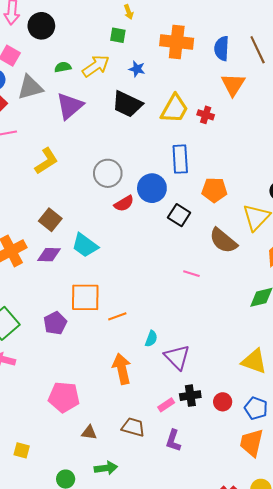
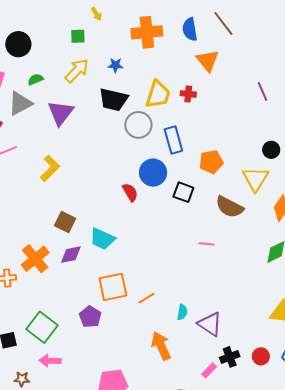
green square: (118, 35) -> (78, 36), moved
green semicircle: (63, 67) -> (36, 79), moved
gray circle: (108, 173) -> (138, 125), moved
red semicircle: (124, 203) -> (130, 192), turned -78

